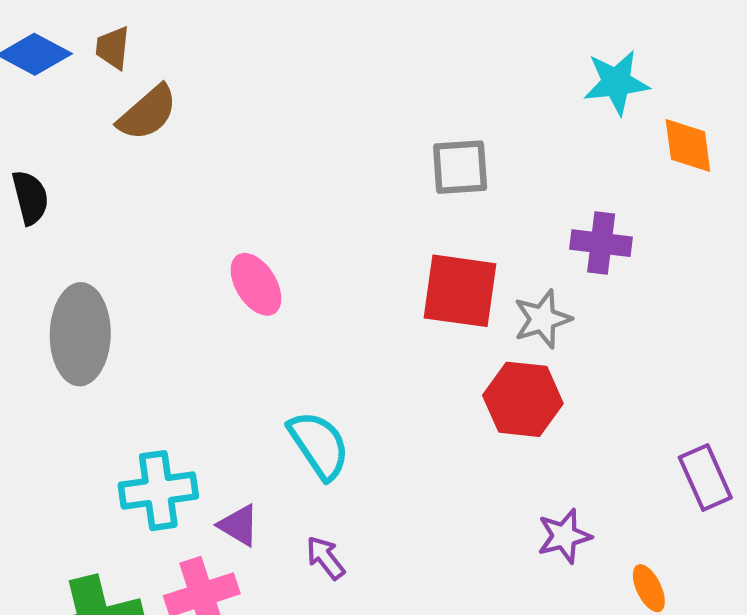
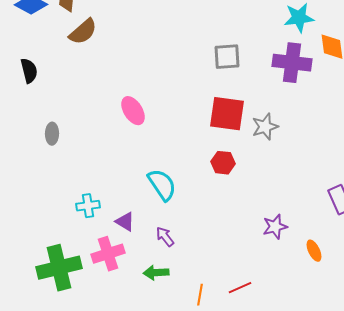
purple cross: (601, 243) -> (292, 63), moved, size x1.4
gray ellipse: (80, 334) -> (52, 134), size x0.5
red hexagon: (523, 399) -> (223, 163), moved, size x0.7
cyan cross: (158, 491) -> (88, 206), size x0.7

